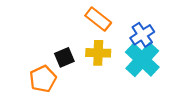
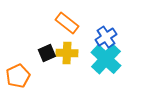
black square: (64, 57) -> (47, 53), moved

